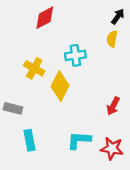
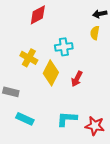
black arrow: (118, 16) -> (100, 14), turned -136
red arrow: (113, 106) -> (77, 79), moved
cyan rectangle: (29, 140) -> (25, 119), turned -54

